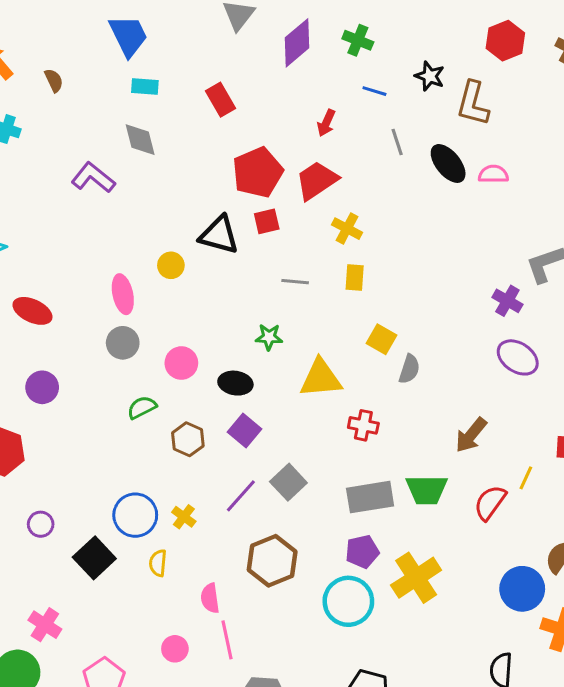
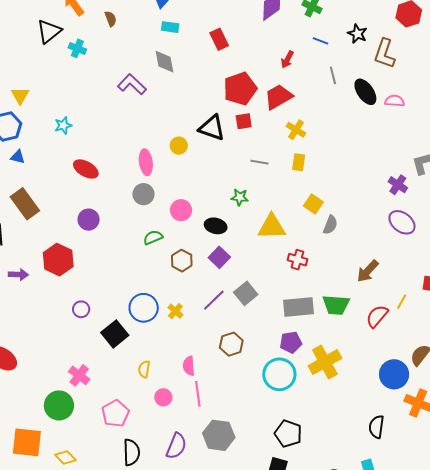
brown hexagon: (272, 561) -> (231, 344), size x0.7
yellow semicircle: (158, 563) -> (144, 369), moved

